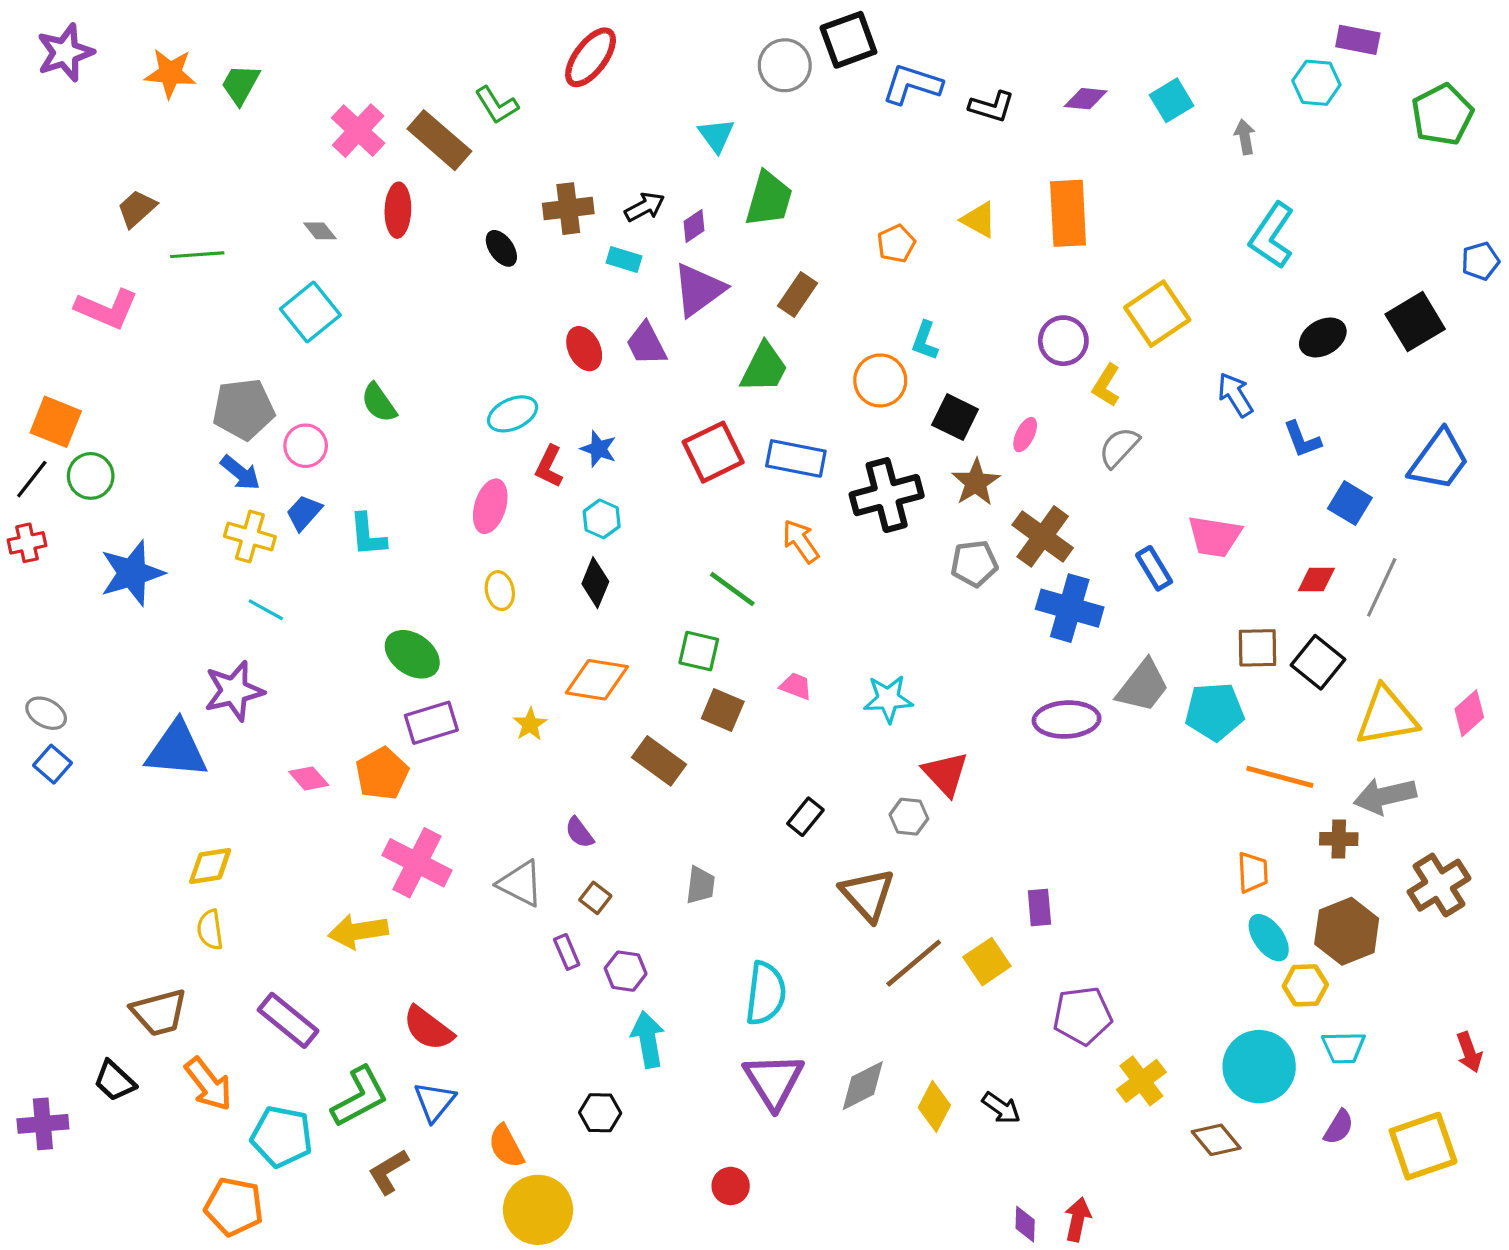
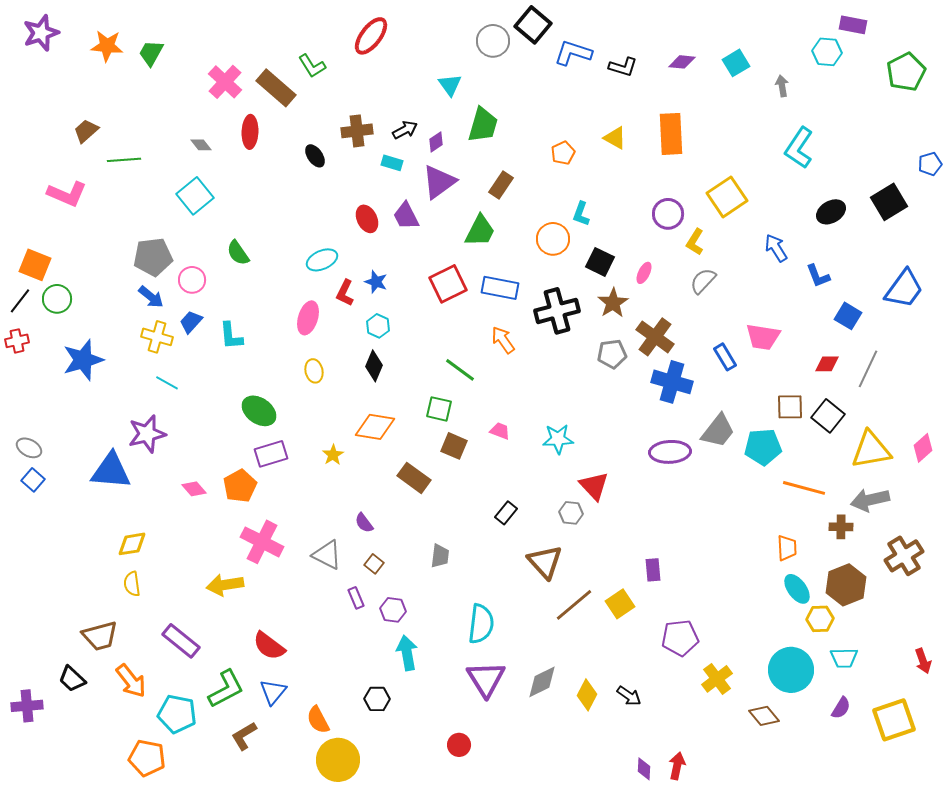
black square: (848, 40) -> (533, 25), turned -30

